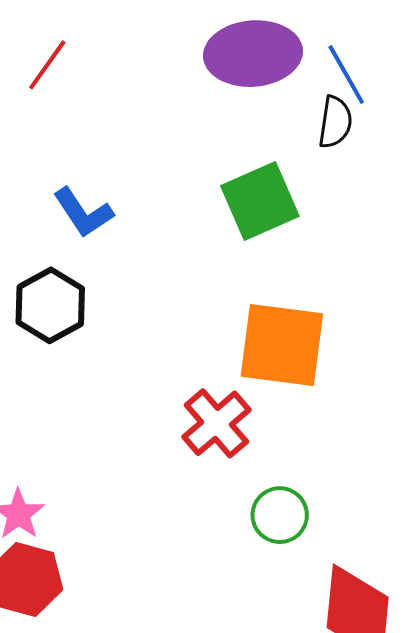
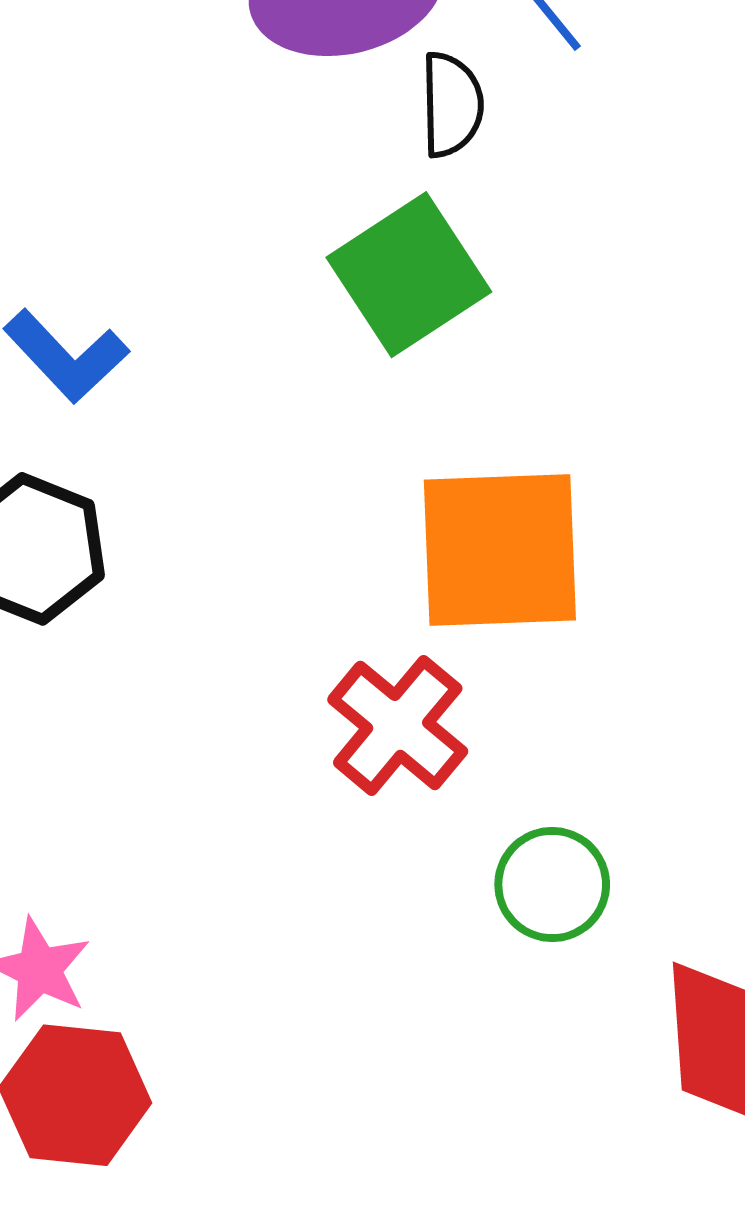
black semicircle: (335, 122) -> (452, 105), moved

